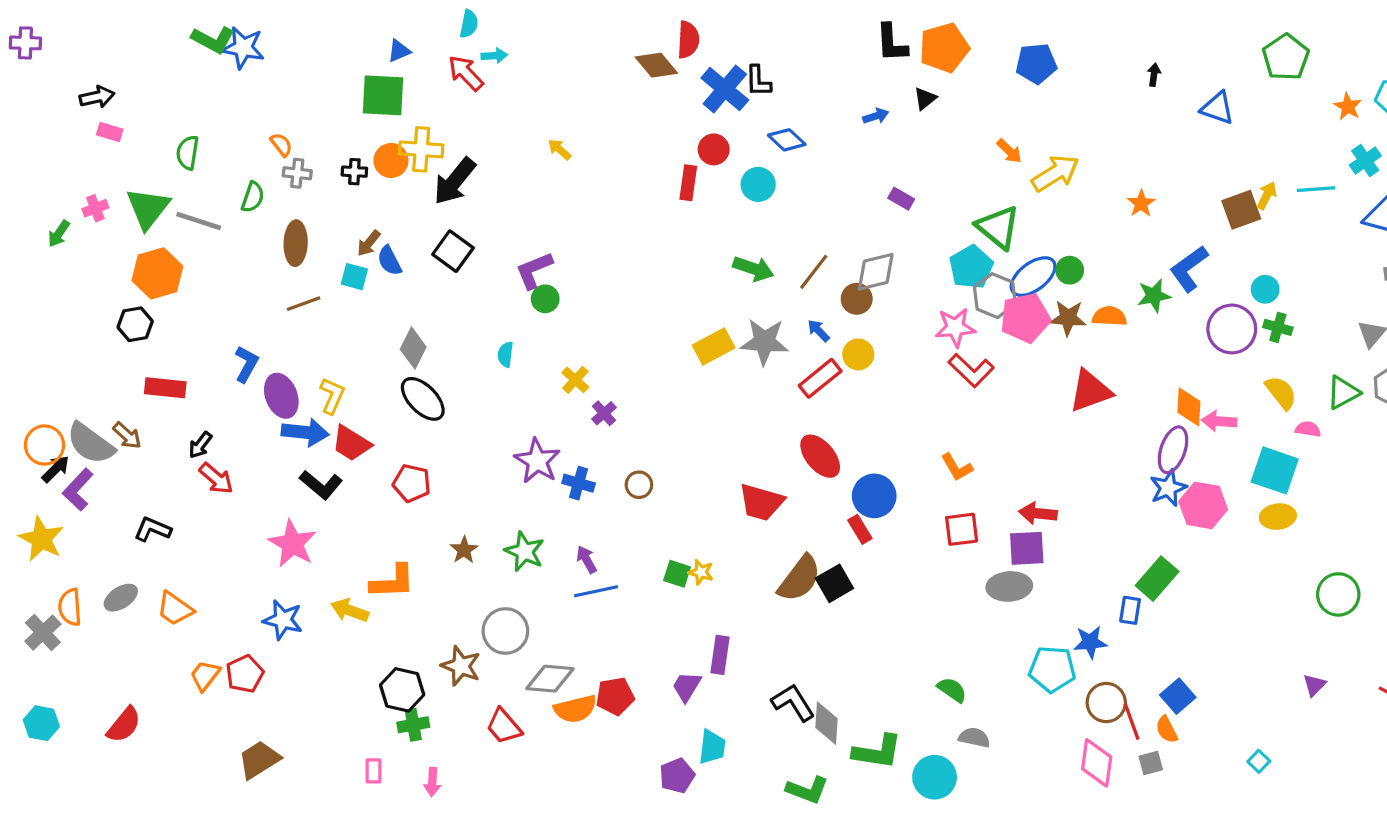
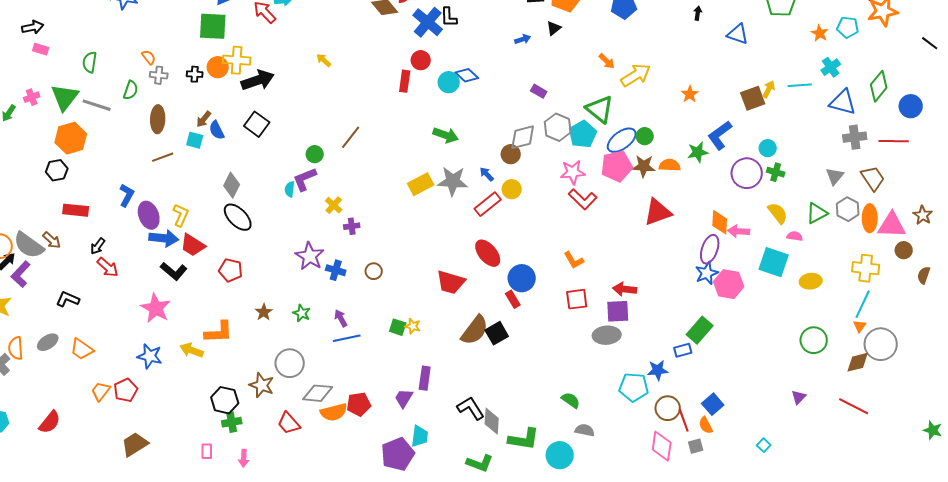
blue diamond: (787, 140) -> (467, 75), moved
black arrow: (455, 181) -> (258, 80), turned -148
purple L-shape: (534, 270) -> (305, 179), moved
brown line: (814, 272) -> (351, 137), moved
gray hexagon: (995, 296) -> (558, 127), moved
purple cross: (604, 413) -> (352, 226), turned 35
yellow ellipse: (1278, 517) -> (811, 281), moved
green star: (524, 552) -> (302, 313), size x0.7
blue rectangle: (1130, 610) -> (683, 350), turned 66
purple pentagon: (677, 776) -> (398, 454), size x1.5

